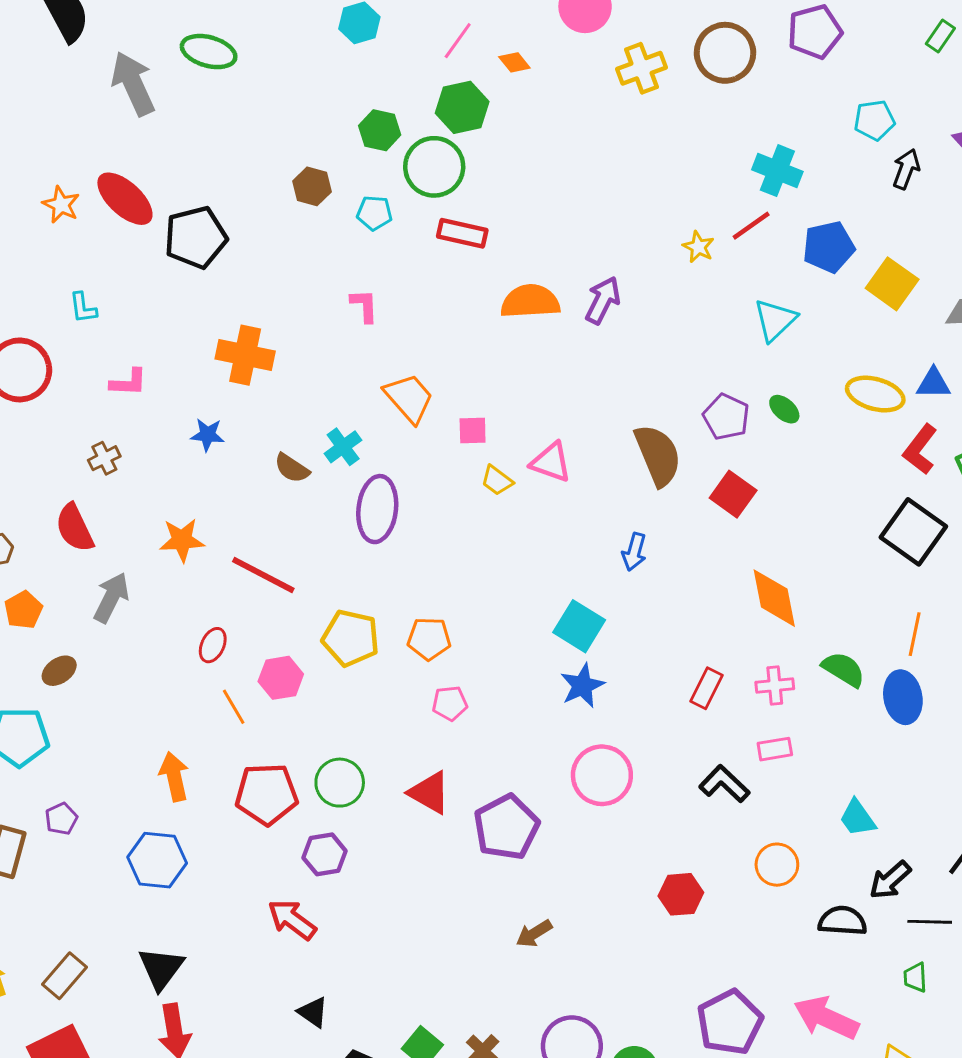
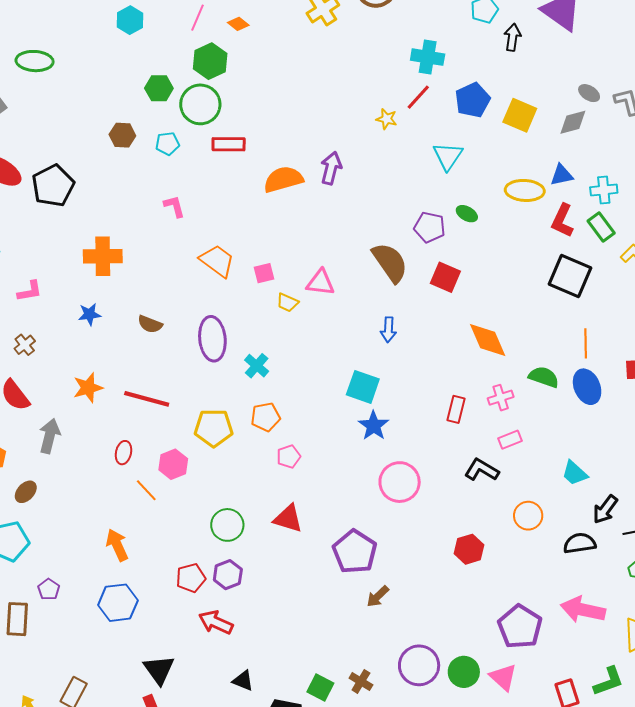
cyan cross: (343, 447) -> (257, 366), moved
red pentagon: (267, 794) -> (191, 578), moved, size x0.7
purple pentagon: (506, 827) -> (355, 552), moved
black triangle: (161, 968) -> (159, 670), moved

